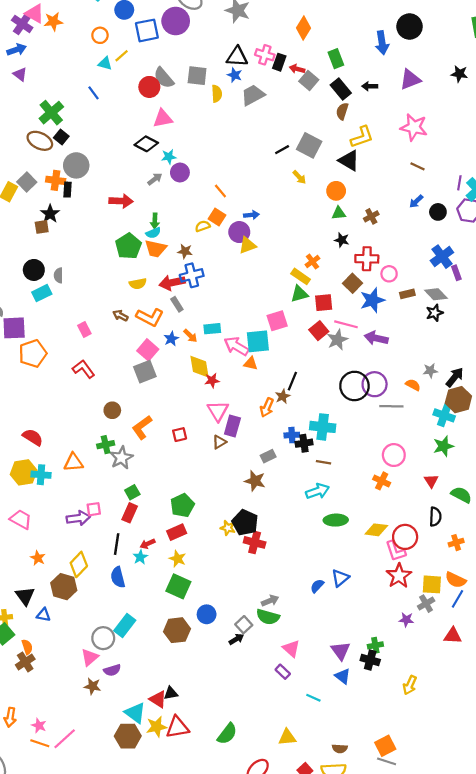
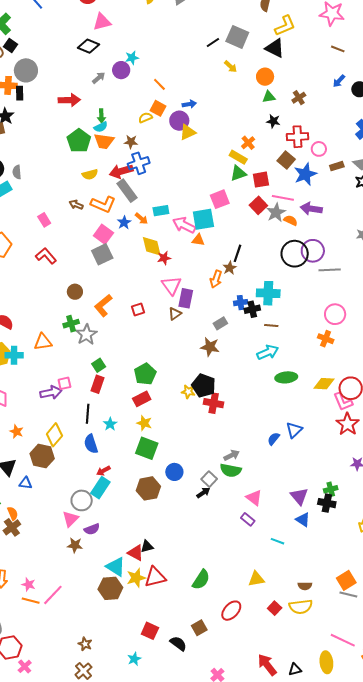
cyan star: (169, 157) -> (132, 58), moved
gray rectangle: (177, 304) -> (127, 191), size x1.6
orange semicircle: (413, 385) -> (291, 220), moved
red arrow: (148, 544) -> (103, 471), moved

